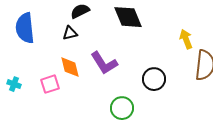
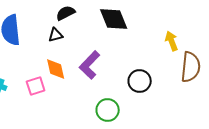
purple L-shape: (104, 63) -> (90, 65), turned 76

